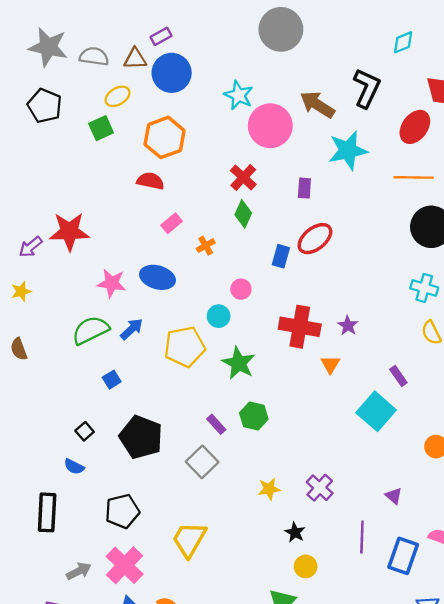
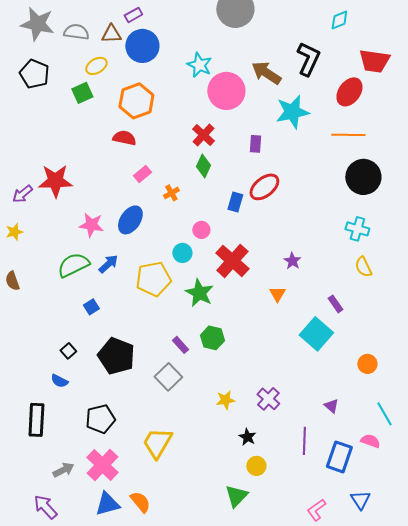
blue ellipse: (157, 277) -> (130, 220), turned -72
red cross: (300, 327) -> (232, 261), moved, turned 32

